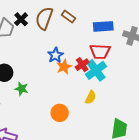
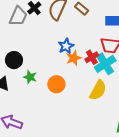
yellow semicircle: (91, 97) -> (98, 90), size x1.5
orange circle: (60, 113) -> (56, 84), moved

